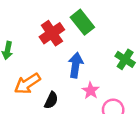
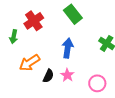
red cross: (52, 33) -> (34, 21), moved
pink star: (91, 91) -> (67, 75), moved

